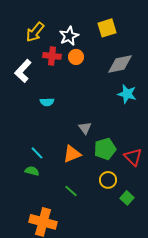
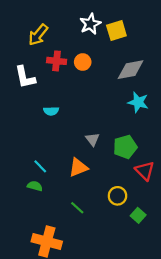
white star: (69, 36) -> (90, 24), moved
white L-shape: (23, 71) -> (25, 77), turned -55
green pentagon: (105, 149) -> (125, 147), moved

